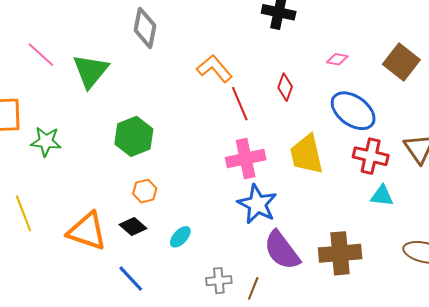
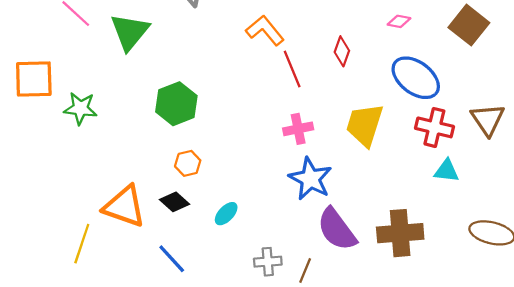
yellow trapezoid: (307, 154) -> (365, 125), turned 30
pink cross: (246, 159) -> (298, 129), size x0.7
yellow line: (23, 213) -> (82, 244), moved, turned 39

